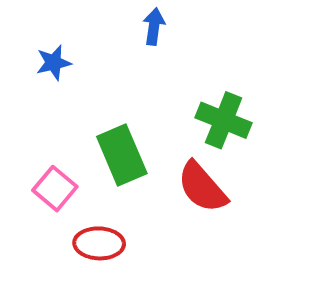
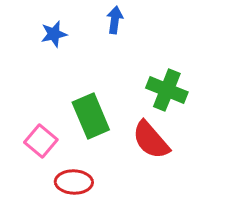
blue star: (54, 63) -> (54, 34), moved

